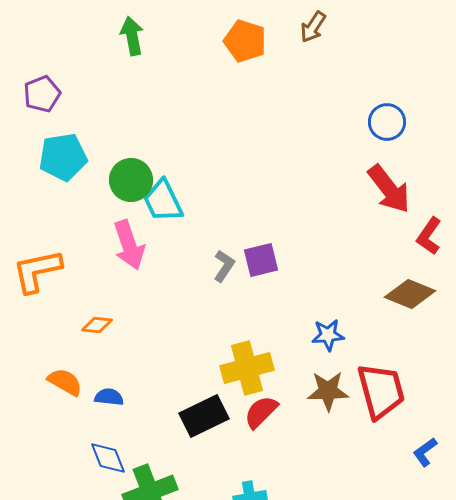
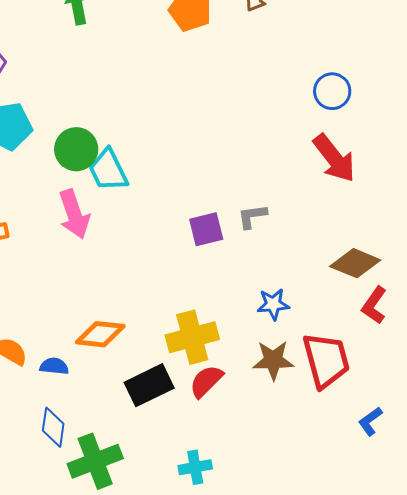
red L-shape: (429, 236) -> (374, 305), moved
gray L-shape: (224, 266) -> (252, 216), moved, turned -132
orange diamond: (97, 325) -> (100, 334), moved, size x1.6
blue diamond: (108, 458) -> (53, 427), turned 30

